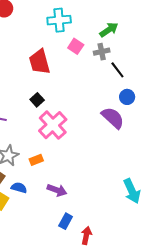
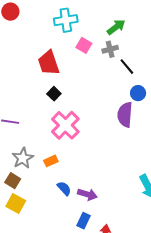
black square: (37, 100) -> (54, 94), moved
purple semicircle: (113, 118) -> (125, 115), turned -125
blue semicircle: (19, 188) -> (64, 188), moved, turned 35
purple arrow: (57, 190) -> (87, 194), moved

